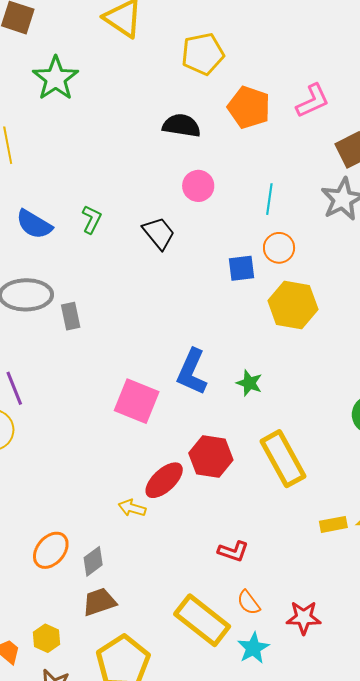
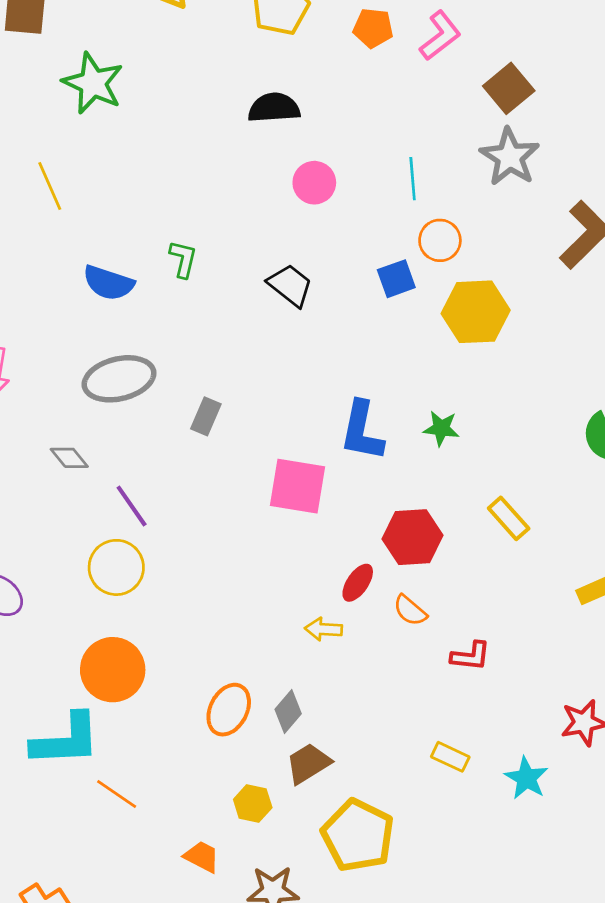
orange pentagon: (249, 107) -> (373, 28), moved, size x0.7
black trapezoid: (159, 233) -> (290, 285), moved
gray rectangle: (71, 316) -> (206, 416), moved, turned 48
yellow rectangle: (283, 459) -> (509, 518), size x0.6
red ellipse: (164, 480) -> (358, 583), size x0.7
orange semicircle: (249, 603) -> (410, 610), moved
yellow rectangle: (202, 620) -> (450, 757), size x0.5
yellow hexagon: (47, 638) -> (253, 803), moved

